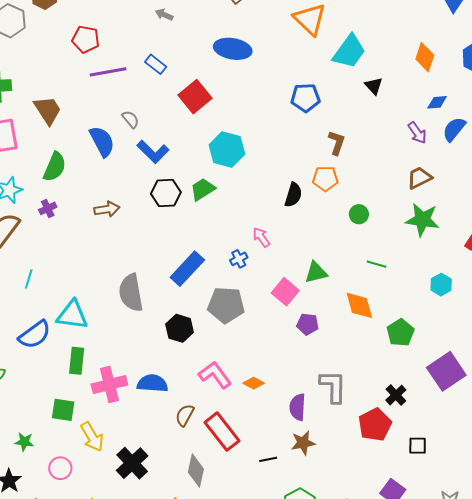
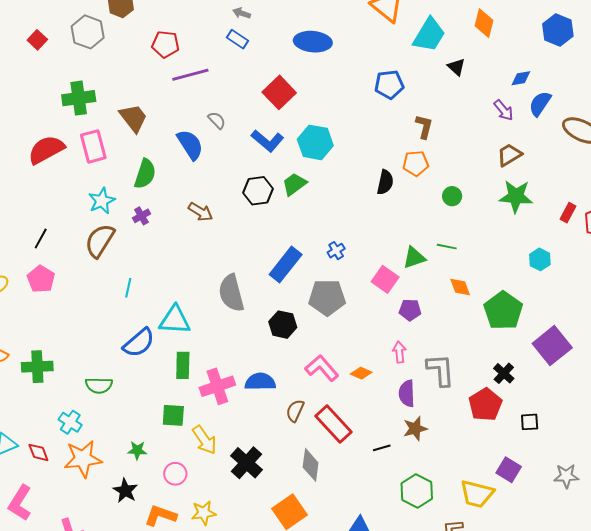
orange diamond: (425, 57) -> (484, 23), moved
blue rectangle: (156, 64) -> (238, 39), moved
blue L-shape: (153, 152) -> (267, 141), moved
brown arrow: (107, 209) -> (201, 212), turned 45
pink arrow: (261, 237) -> (399, 352), moved, turned 35
green line: (376, 264) -> (447, 247), moved
orange diamond: (359, 305) -> (460, 287), size x0.7
green pentagon: (400, 333) -> (503, 311), size x1.4

